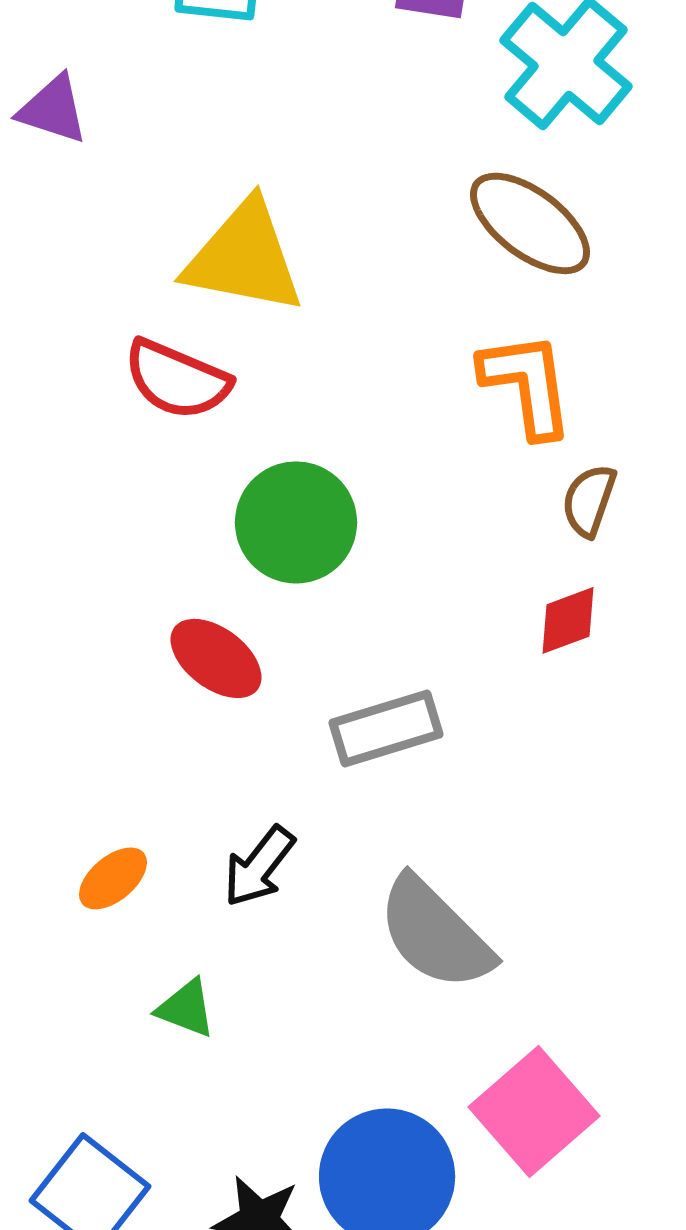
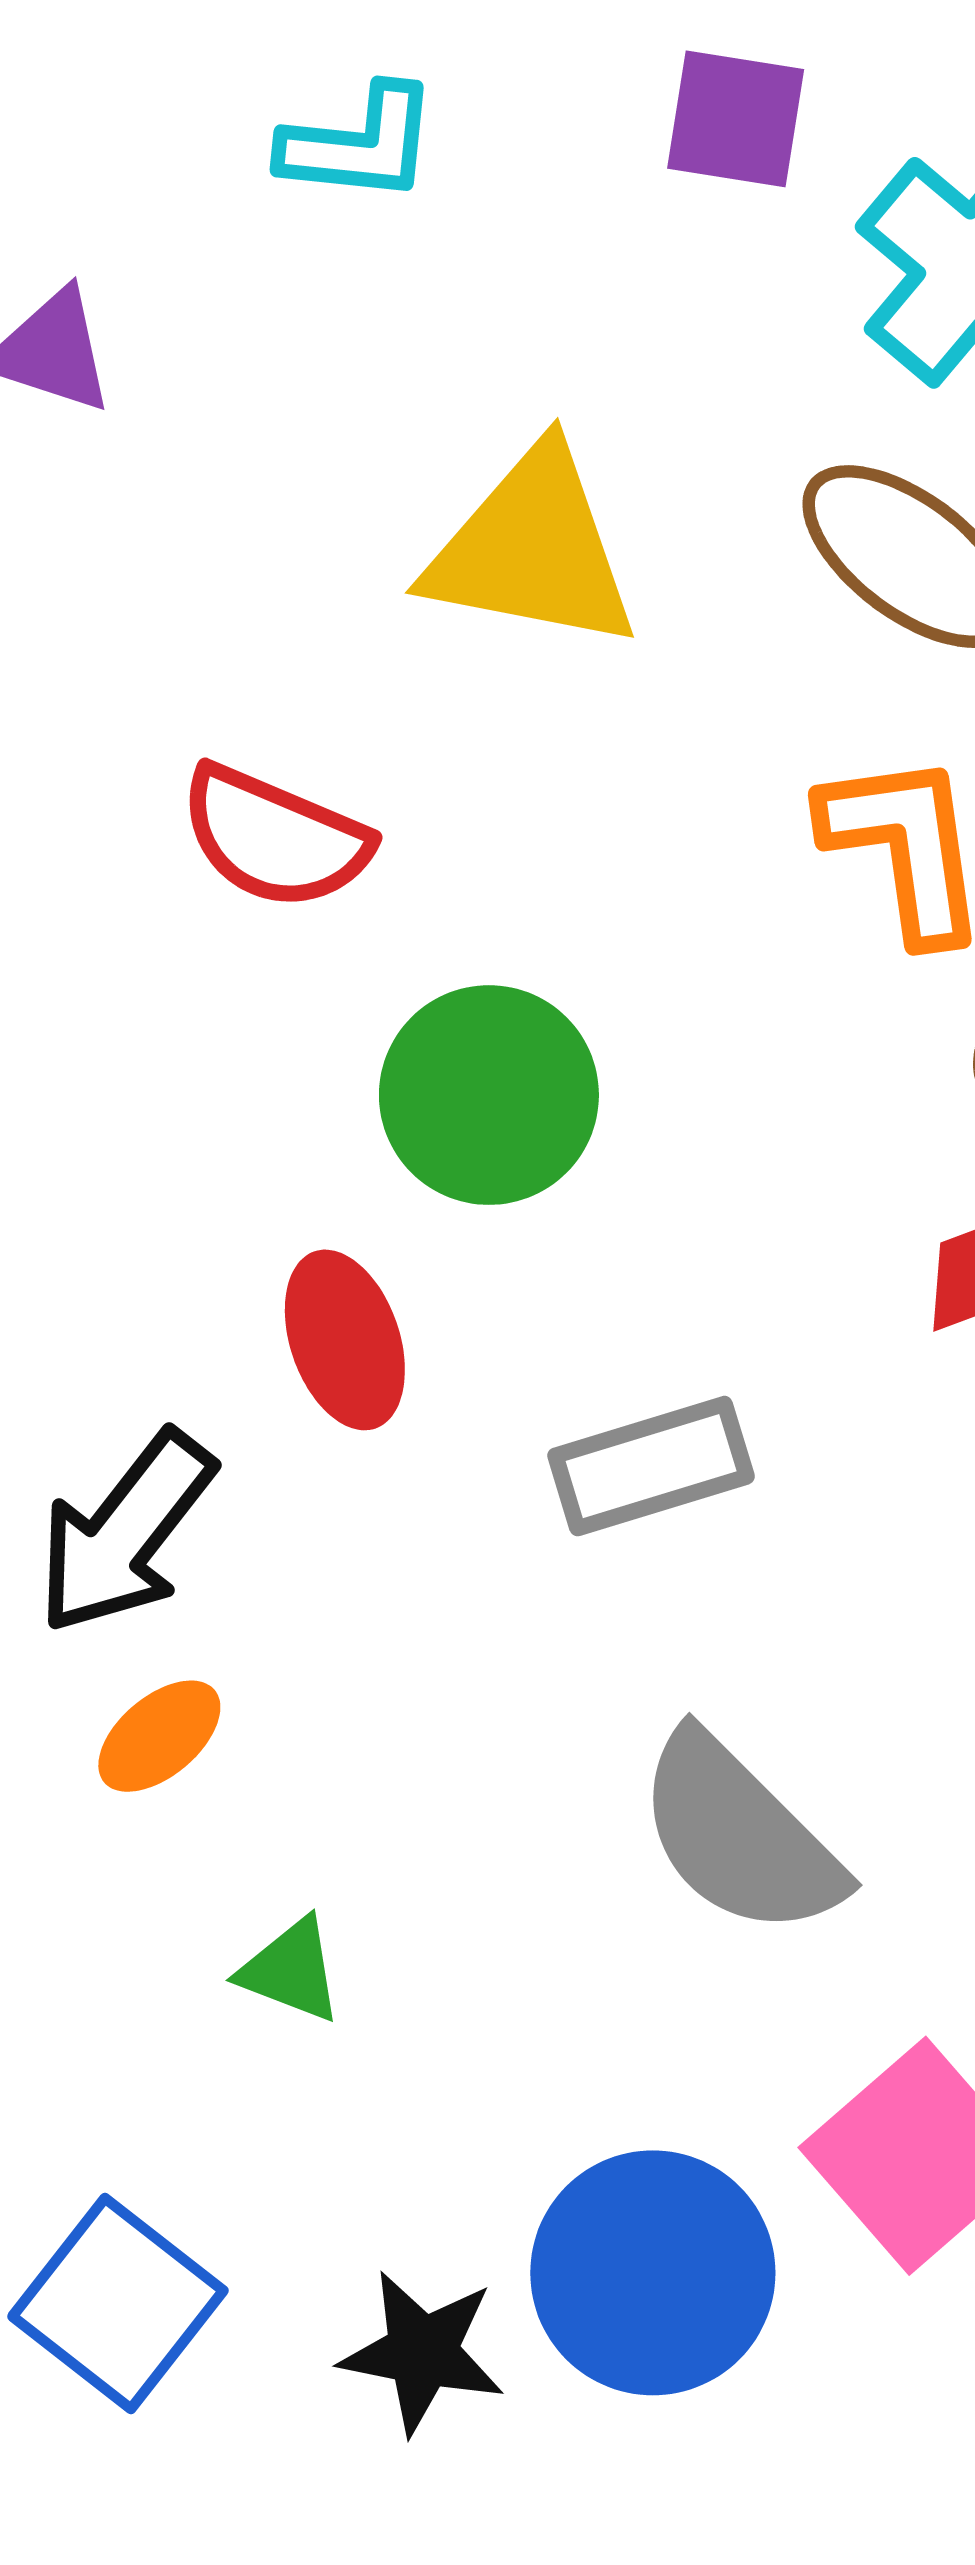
yellow triangle: (244, 257) -> (532, 549), moved
red ellipse: (216, 658) -> (345, 1340), turned 34
black arrow: (259, 866) -> (125, 1533), moved, size x1.4

